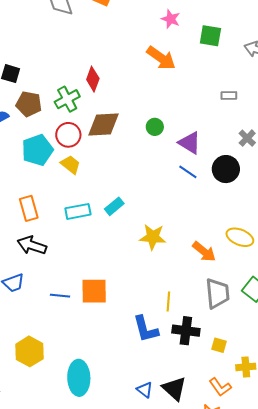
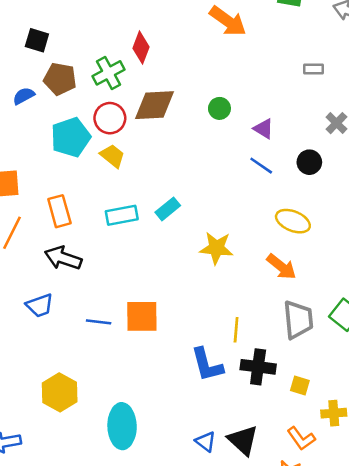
purple triangle: (190, 143) -> (264, 129), size x0.7
black circle: (226, 169) -> (309, 162), size x0.7
yellow ellipse: (240, 237) -> (293, 221), moved

